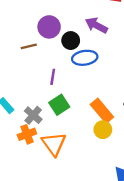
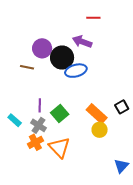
black circle: (71, 41) -> (62, 58), size x1.5
brown line: (29, 46) -> (27, 67), turned 32
purple line: (53, 77) -> (40, 105), moved

